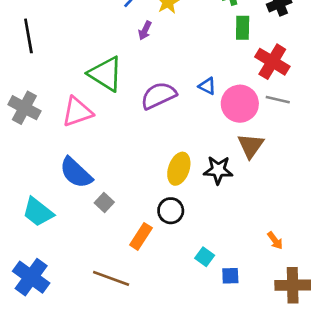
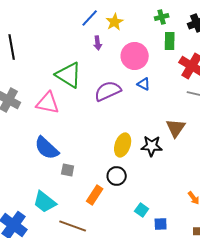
purple arrow: (145, 30) -> (98, 43), turned -32
pink circle: (240, 104) -> (135, 56), moved
pink triangle: (77, 112) -> (48, 103), turned 30
gray square: (104, 203) -> (68, 170), turned -32
cyan trapezoid: (38, 212) -> (45, 202), moved

